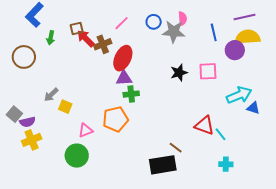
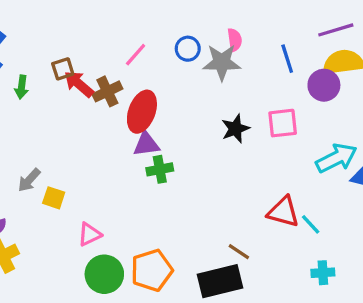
orange pentagon: (115, 119) -> (152, 270), moved
green circle: (77, 156) -> (104, 274), moved

